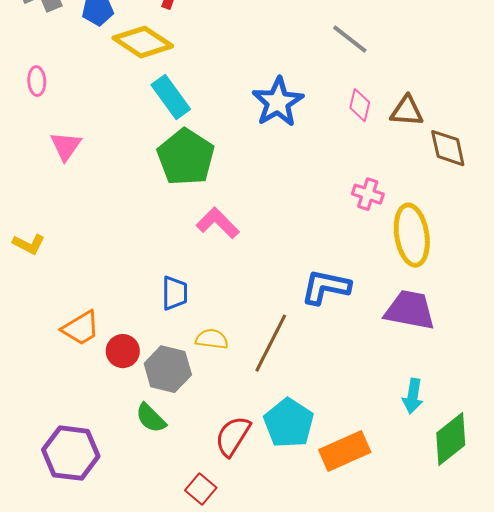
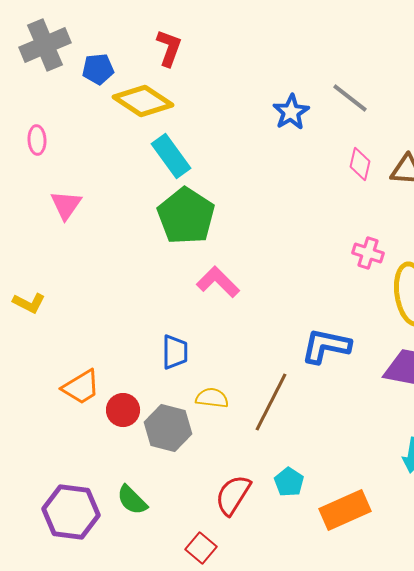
blue star: (278, 102) -> (291, 112), moved, size x0.7
green semicircle: (151, 418) -> (132, 500), moved
cyan pentagon: (289, 423) -> (289, 482), size x0.6

